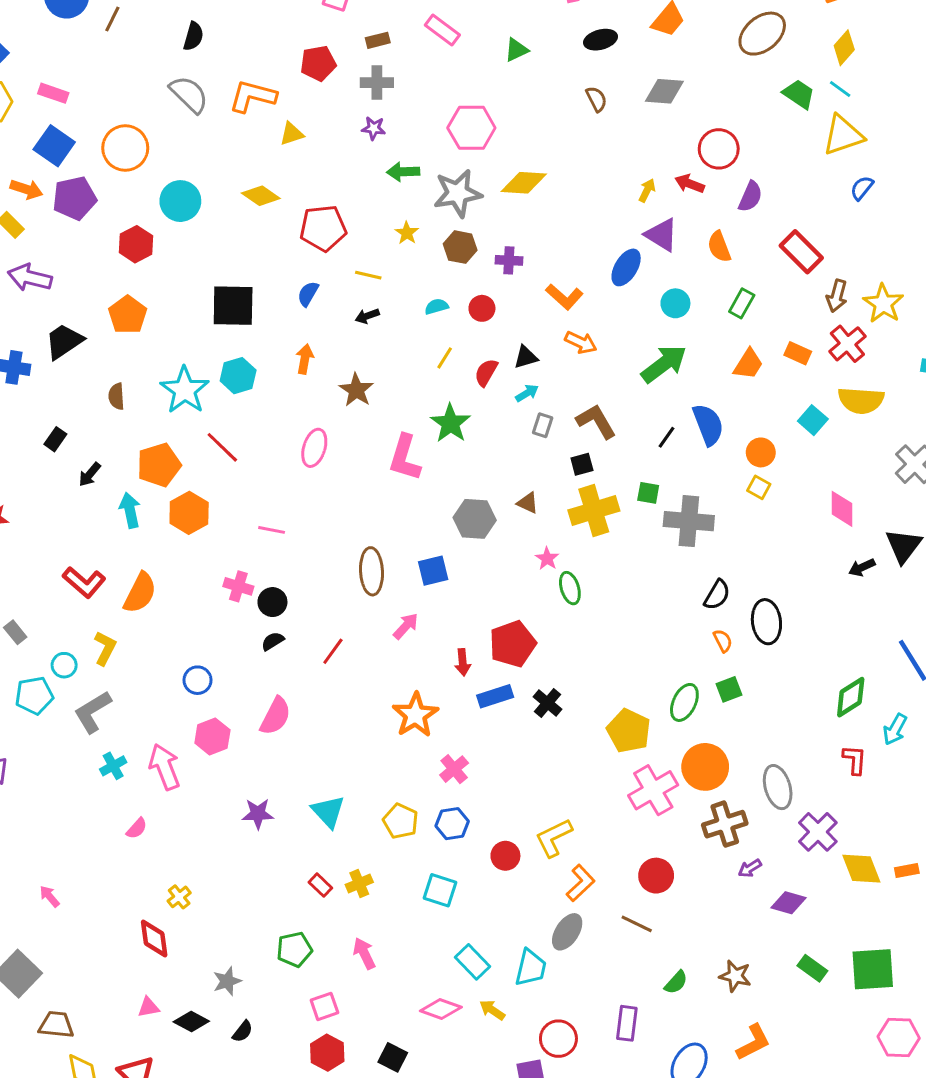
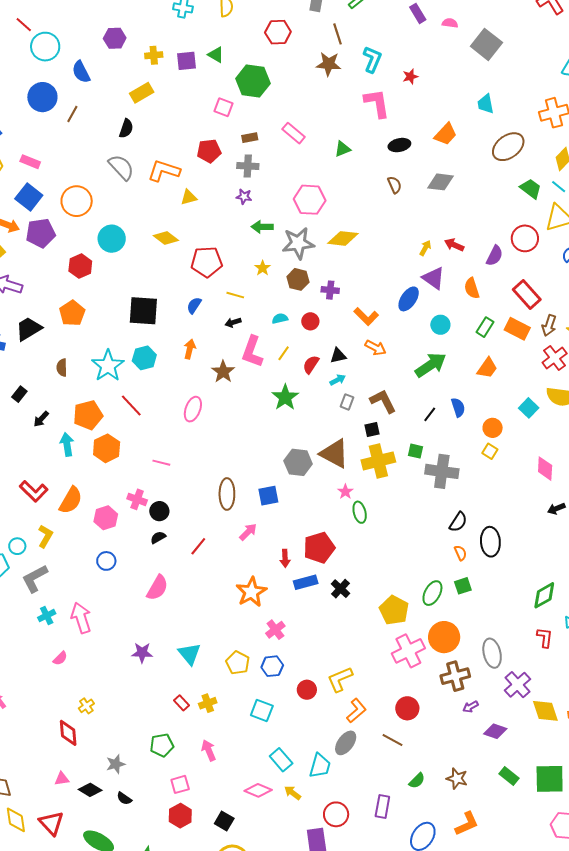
red circle: (719, 149) -> (525, 238), moved
orange rectangle: (798, 353) -> (517, 329), moved, size x1.4
blue semicircle: (708, 425) -> (458, 407), size x0.7
pink L-shape: (405, 458) -> (252, 352), moved
brown triangle: (528, 503) -> (334, 454), size x2.0
pink hexagon: (212, 737) -> (106, 518), moved
black semicircle: (243, 1031) -> (124, 798), turned 84

